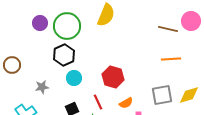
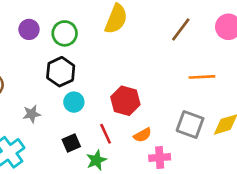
green circle: (67, 26) -> (65, 33), size x0.7
brown line: (168, 29) -> (181, 29), moved, turned -66
gray square: (162, 95) -> (190, 124), turned 30

